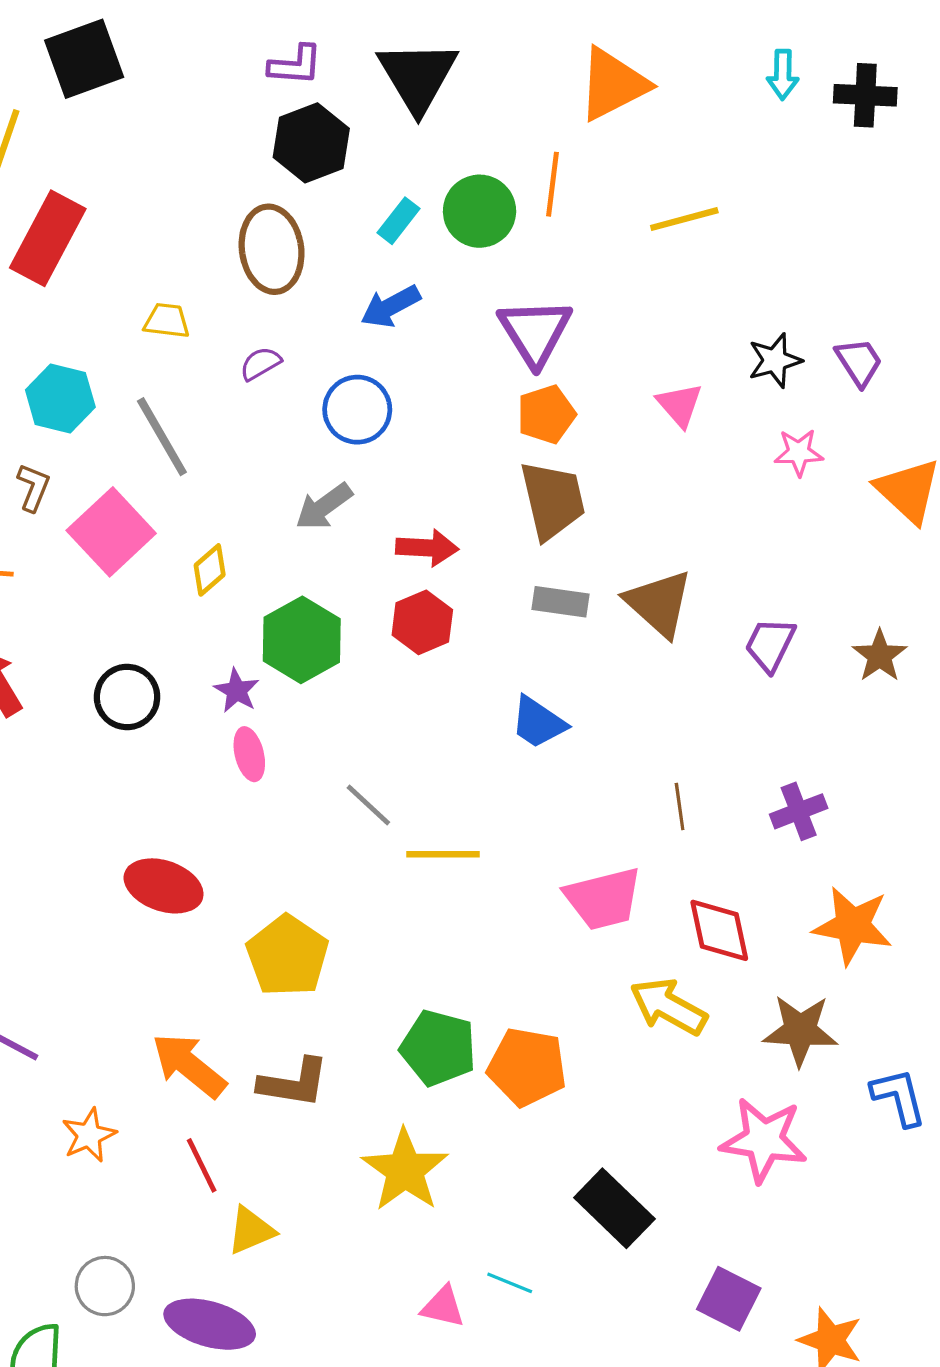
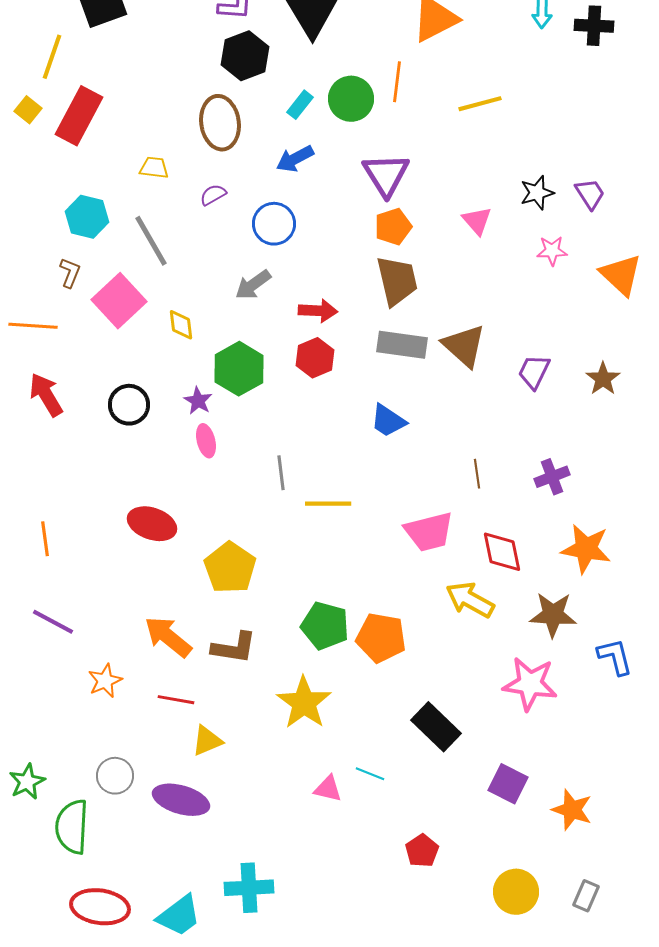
yellow diamond: (210, 570) -> (181, 325), turned -56
gray rectangle: (560, 602) -> (402, 345), size x1.4
gray line: (368, 805) -> (281, 473), turned 40
red line: (202, 1165) -> (176, 700), turned -54

